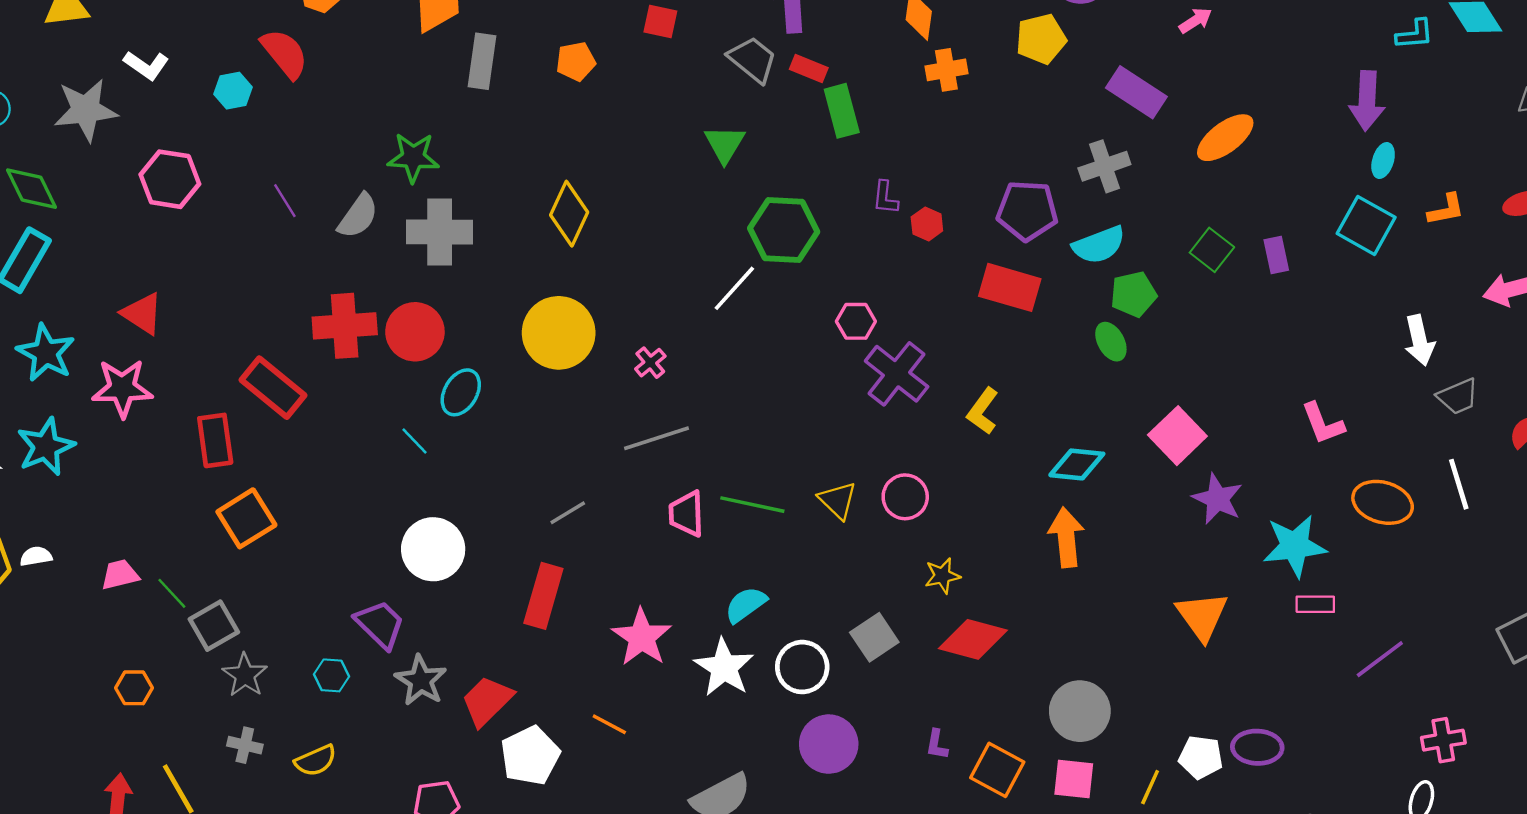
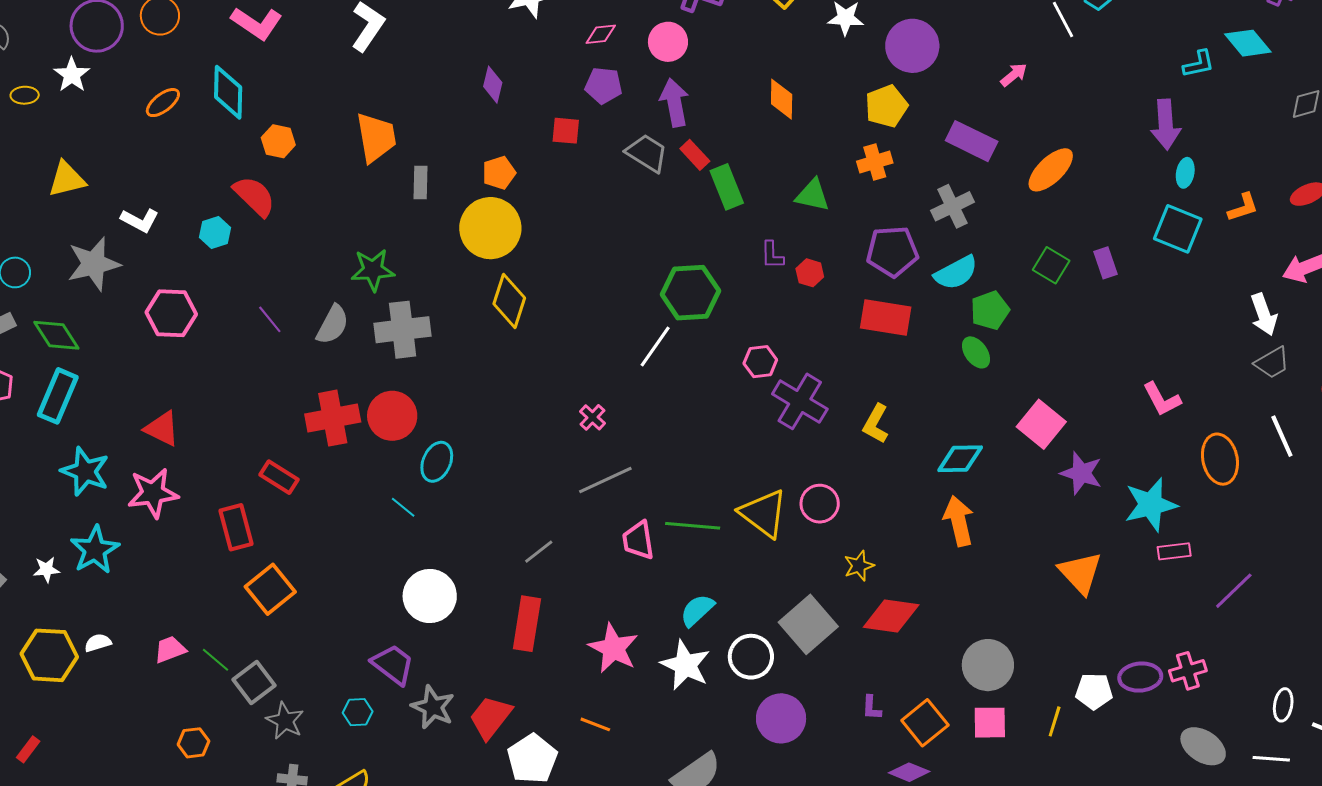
gray rectangle: (482, 61) -> (420, 182), size x0.7
red rectangle: (809, 69) -> (695, 155), turned 32
orange cross: (946, 70) -> (875, 162), moved
green triangle: (725, 144) -> (813, 195), moved, turned -42
yellow circle: (559, 333) -> (490, 228), moved
white arrow: (1419, 340) -> (1264, 314), moved
red rectangle: (273, 388) -> (279, 477), size x0.7
yellow triangle: (838, 500) -> (763, 513), size x1.5
orange ellipse: (1383, 502) -> (1220, 459), turned 69
gray square: (874, 637) -> (808, 624), size x1.4
pink cross: (1443, 740) -> (1188, 671), moved
orange square: (997, 770) -> (925, 723), turned 30

